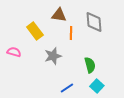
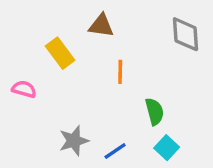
gray diamond: (94, 22) -> (185, 34), moved
orange line: (71, 33) -> (120, 72), moved
gray star: (53, 56) -> (74, 141), moved

